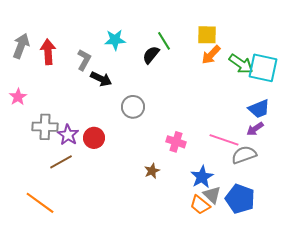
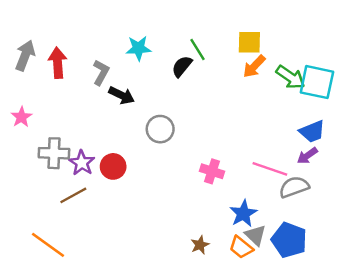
brown star: (152, 171) -> (200, 245), moved

